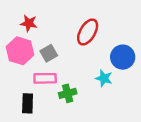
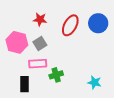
red star: (29, 23) -> (40, 19), moved
blue circle: (123, 57) -> (98, 23), moved
cyan star: (104, 78) -> (94, 82), moved

